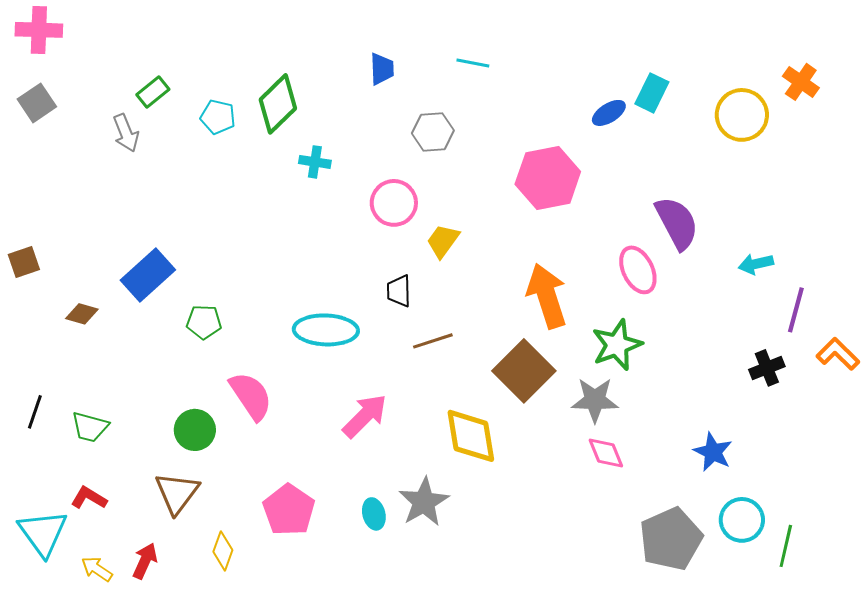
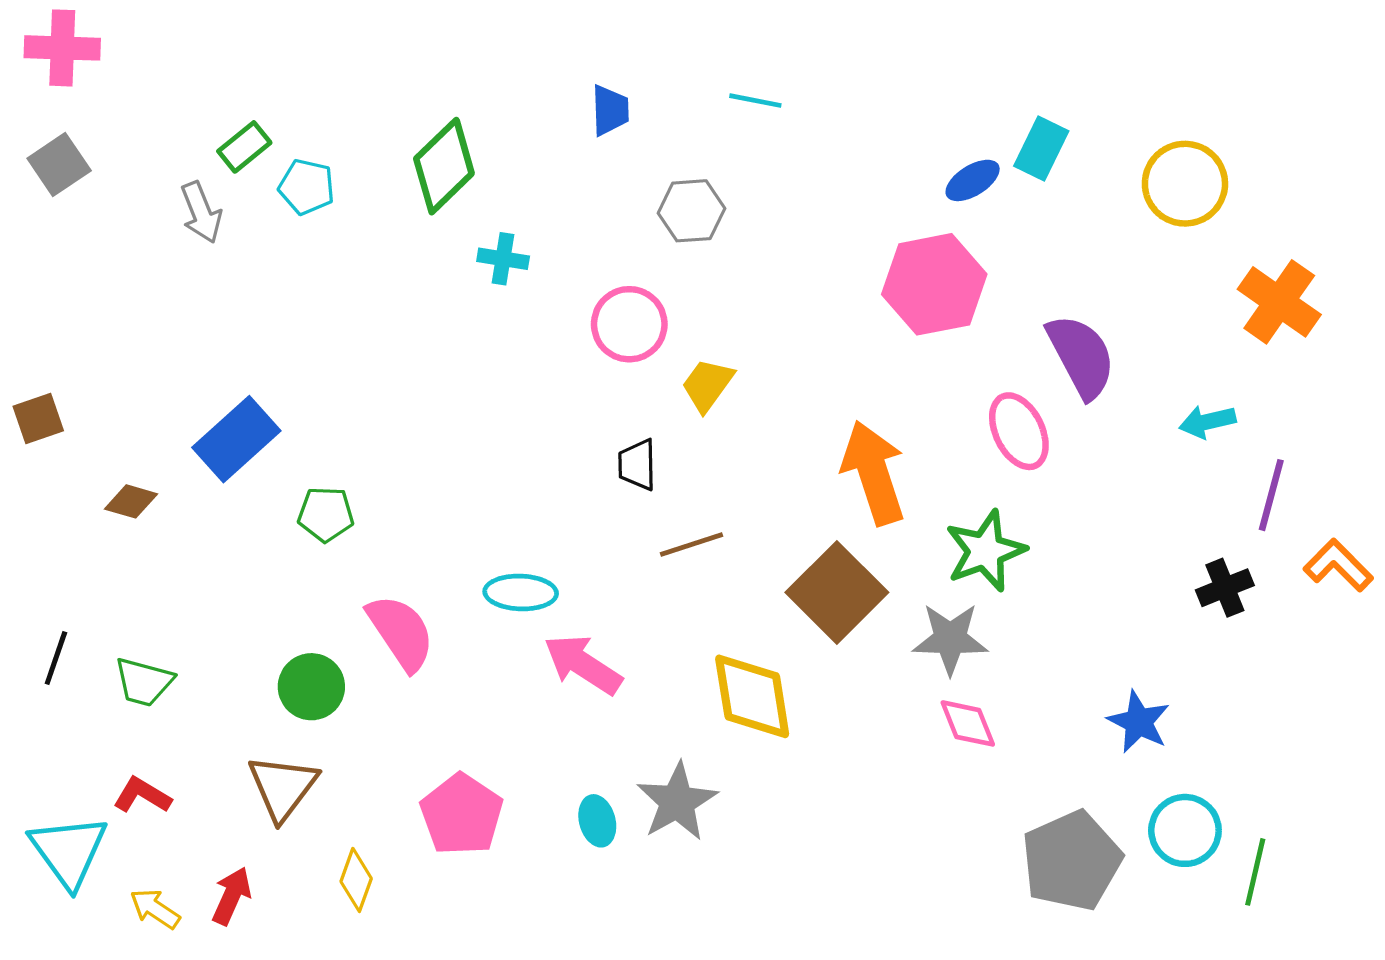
orange cross: (801, 82) -> (1279, 302), moved, size x1.4
cyan pentagon: (218, 117) -> (307, 187), moved
pink hexagon: (548, 178) -> (934, 284), moved
cyan ellipse: (326, 330) -> (521, 592), moved, size x0.7
pink arrow: (365, 416) -> (583, 664), turned -102

